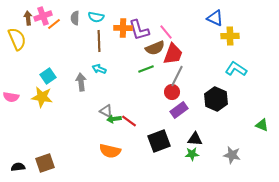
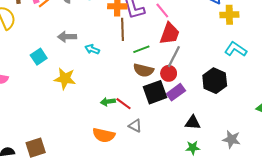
brown line: (99, 41) -> (123, 29), moved
brown semicircle: (155, 48) -> (143, 70), moved, turned 36
gray arrow: (81, 82) -> (67, 37), moved, turned -84
yellow star: (42, 97) -> (65, 79), moved
gray triangle: (106, 111) -> (135, 126), moved
black square: (159, 141) -> (155, 92), moved
green star: (192, 154) -> (193, 148), moved

